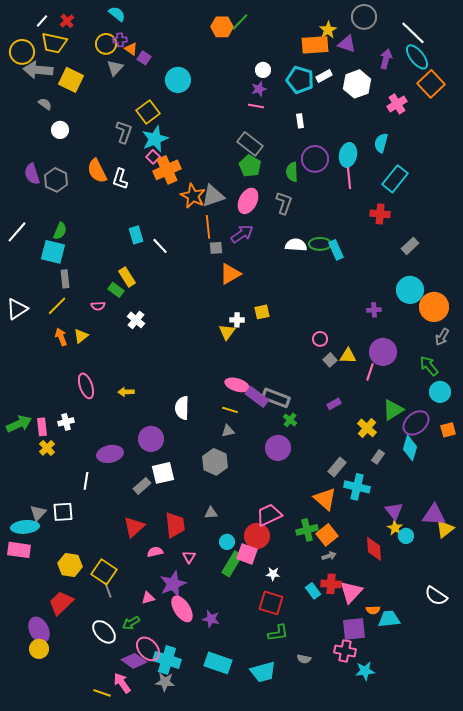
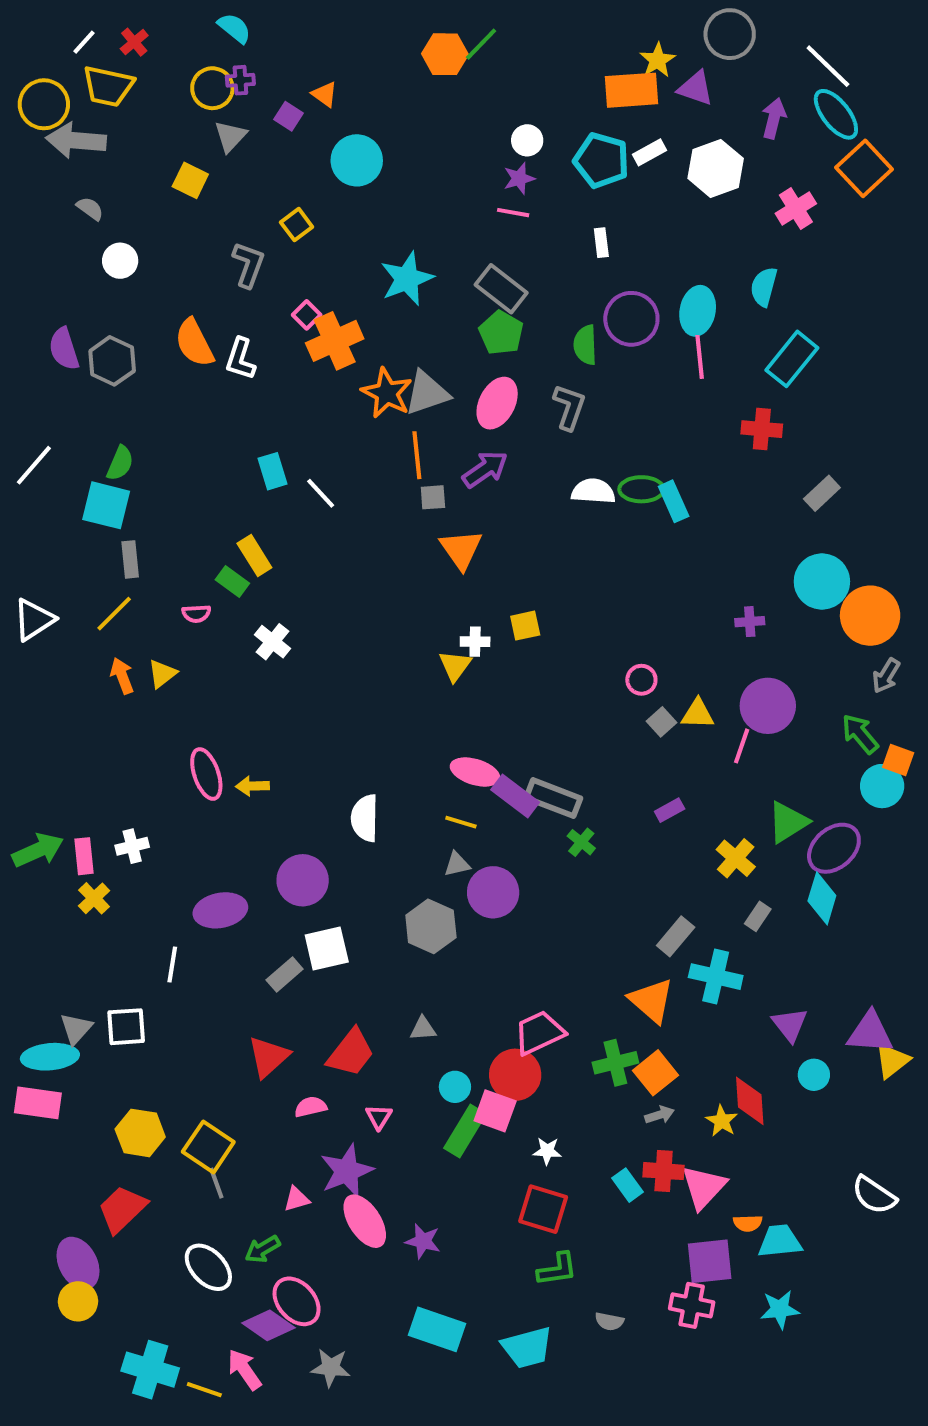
orange triangle: (131, 49) -> (325, 94), moved
yellow square: (71, 80) -> (190, 180), moved, size x0.7
yellow square: (148, 112) -> (297, 225), size x0.7
cyan star: (155, 139) -> (407, 279), moved
orange triangle: (230, 274) -> (461, 549), turned -35
pink ellipse: (86, 386) -> (206, 774), moved
orange square: (448, 430) -> (898, 760), moved, turned 35
purple circle: (278, 448) -> (493, 892), moved
red trapezoid: (175, 525) -> (351, 1053), turned 44
yellow star: (395, 528) -> (722, 1121), moved
cyan cross: (167, 660) -> (150, 1370), moved
cyan star: (365, 671) -> (780, 1309), moved

